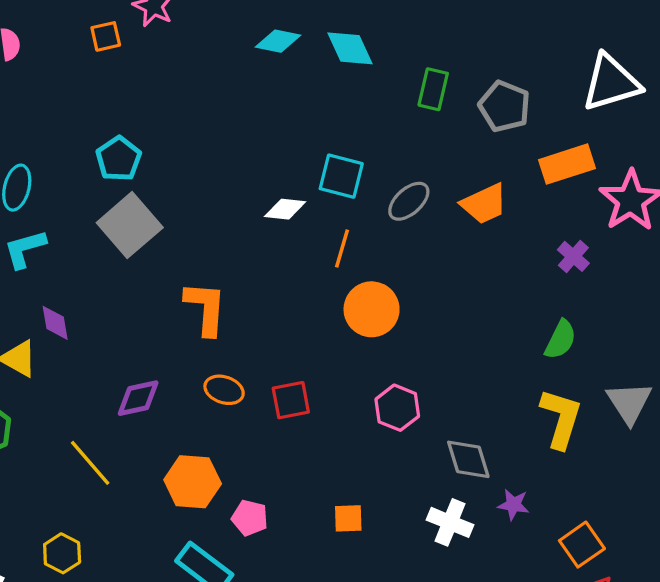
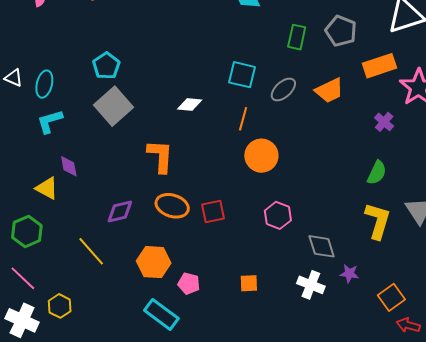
green rectangle: (433, 89) -> (297, 37), moved
white diamond: (285, 209) -> (190, 104), moved
orange ellipse: (224, 390) -> (172, 206), size x1.4
yellow hexagon: (62, 553) -> (60, 306), moved

